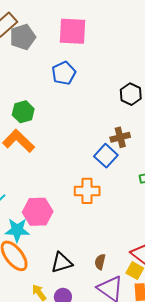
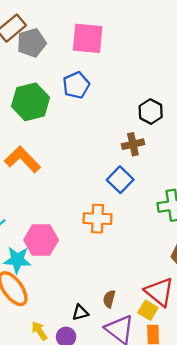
green hexagon: (23, 112) -> (31, 102), moved, size x1.5
brown cross: (120, 137) -> (133, 144), moved
black triangle: (62, 263) -> (80, 312), moved, size x0.7

